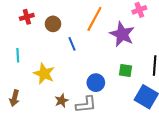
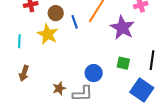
blue line: (72, 44) -> (75, 22), moved
yellow star: (44, 74) -> (48, 34), moved
brown arrow: (14, 98) -> (24, 73), moved

